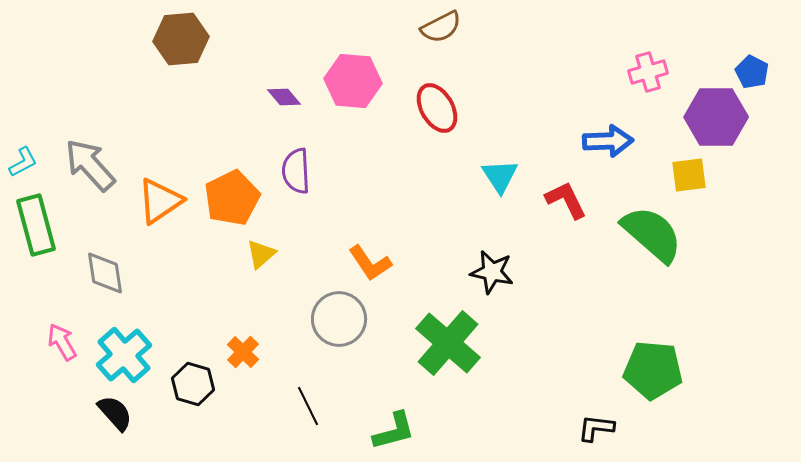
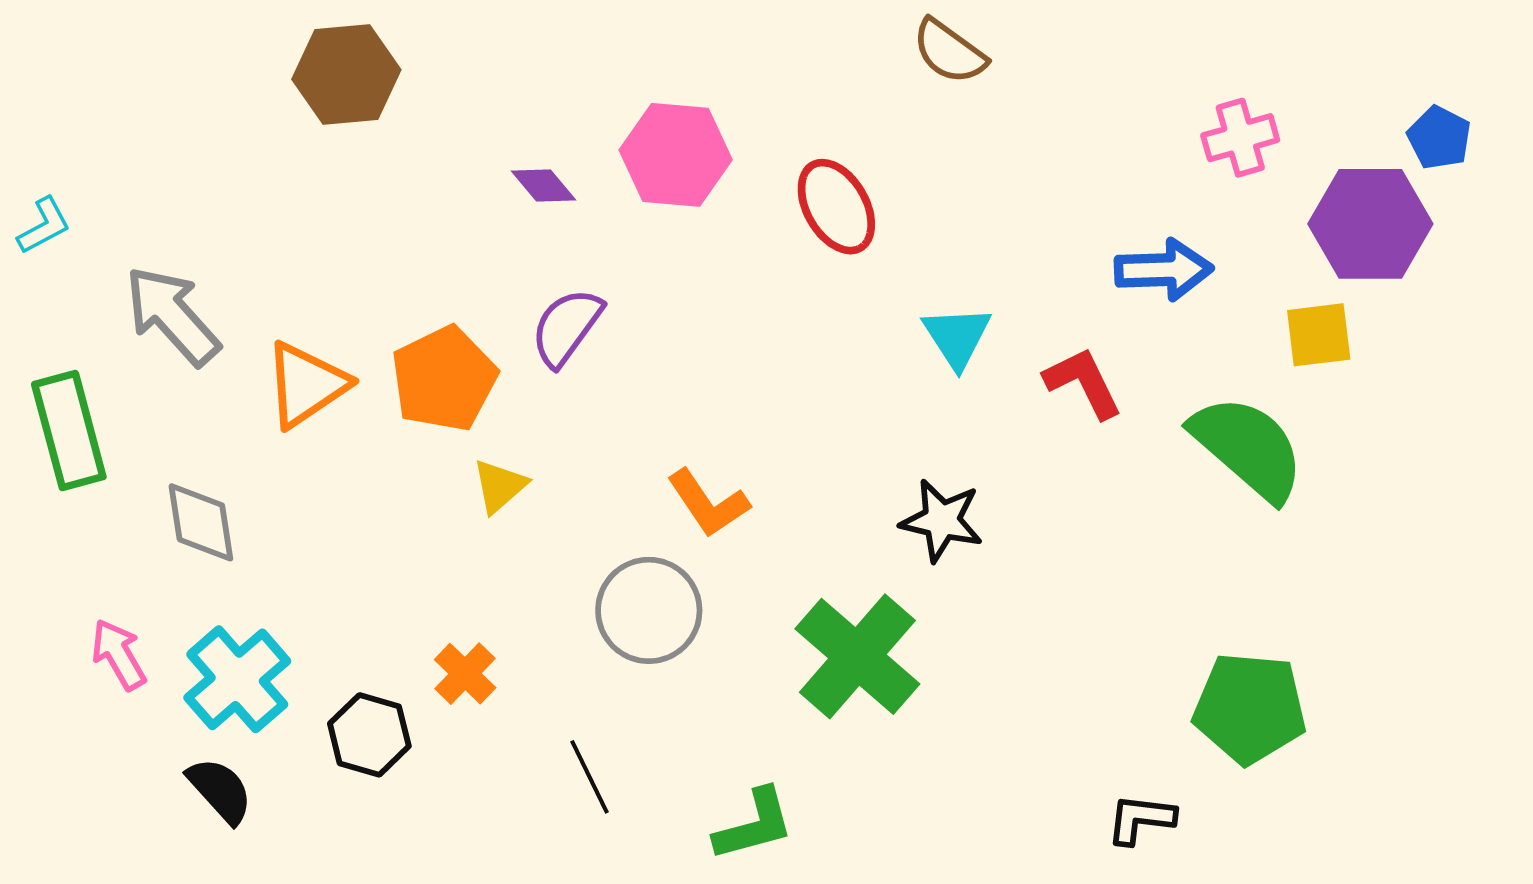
brown semicircle: (441, 27) -> (949, 52), moved, turned 63
cyan L-shape: (23, 162) -> (44, 226), moved
purple semicircle: (296, 171) -> (566, 327), turned 39

